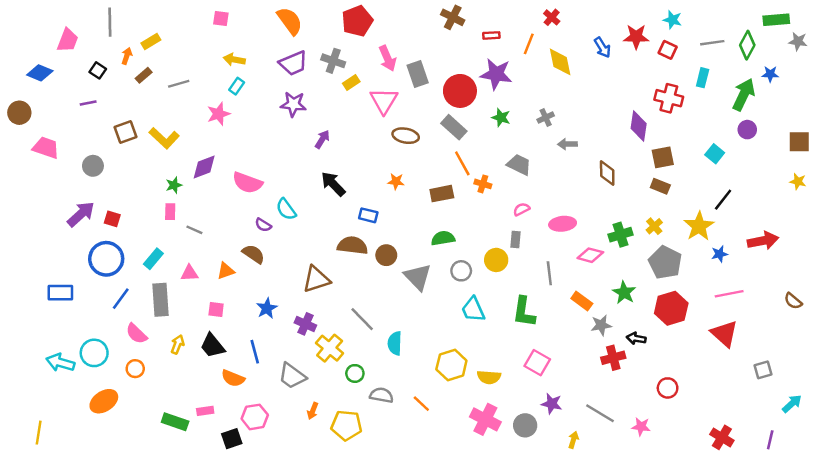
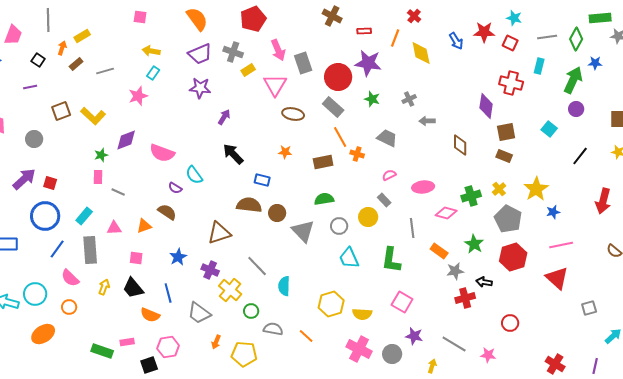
black line: (723, 200) -> (580, 156), moved
gray rectangle: (515, 239) -> (384, 200), turned -48
red arrow: (763, 241) -> (603, 201), moved, turned 115

